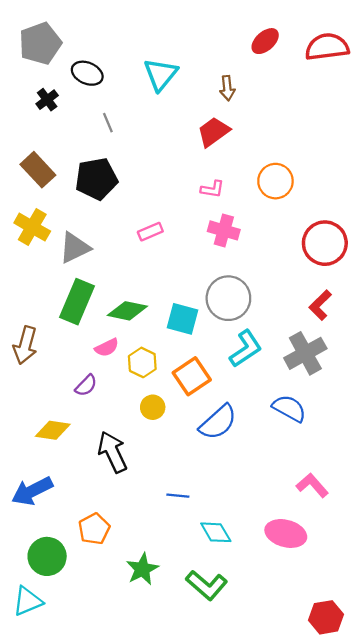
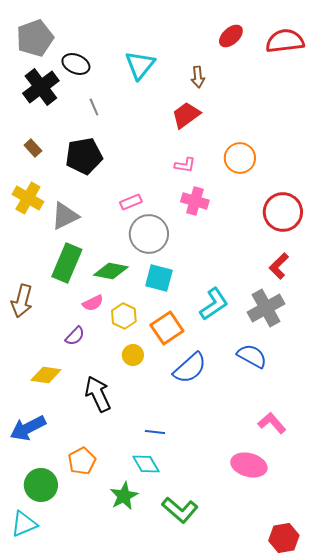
black cross: (47, 100) -> (41, 87), size x1.8
brown rectangle: (38, 170) -> (33, 148), size x0.6
gray circle: (228, 298) -> (149, 234), moved
cyan diamond: (216, 532) -> (146, 464), moved

